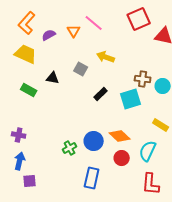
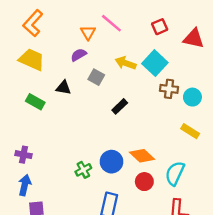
red square: (139, 19) -> (160, 27), moved, size x0.6
purple semicircle: (49, 35) -> (79, 55), moved
cyan square: (131, 99) -> (155, 63), moved, turned -30
yellow rectangle: (161, 125) -> (190, 131), moved

